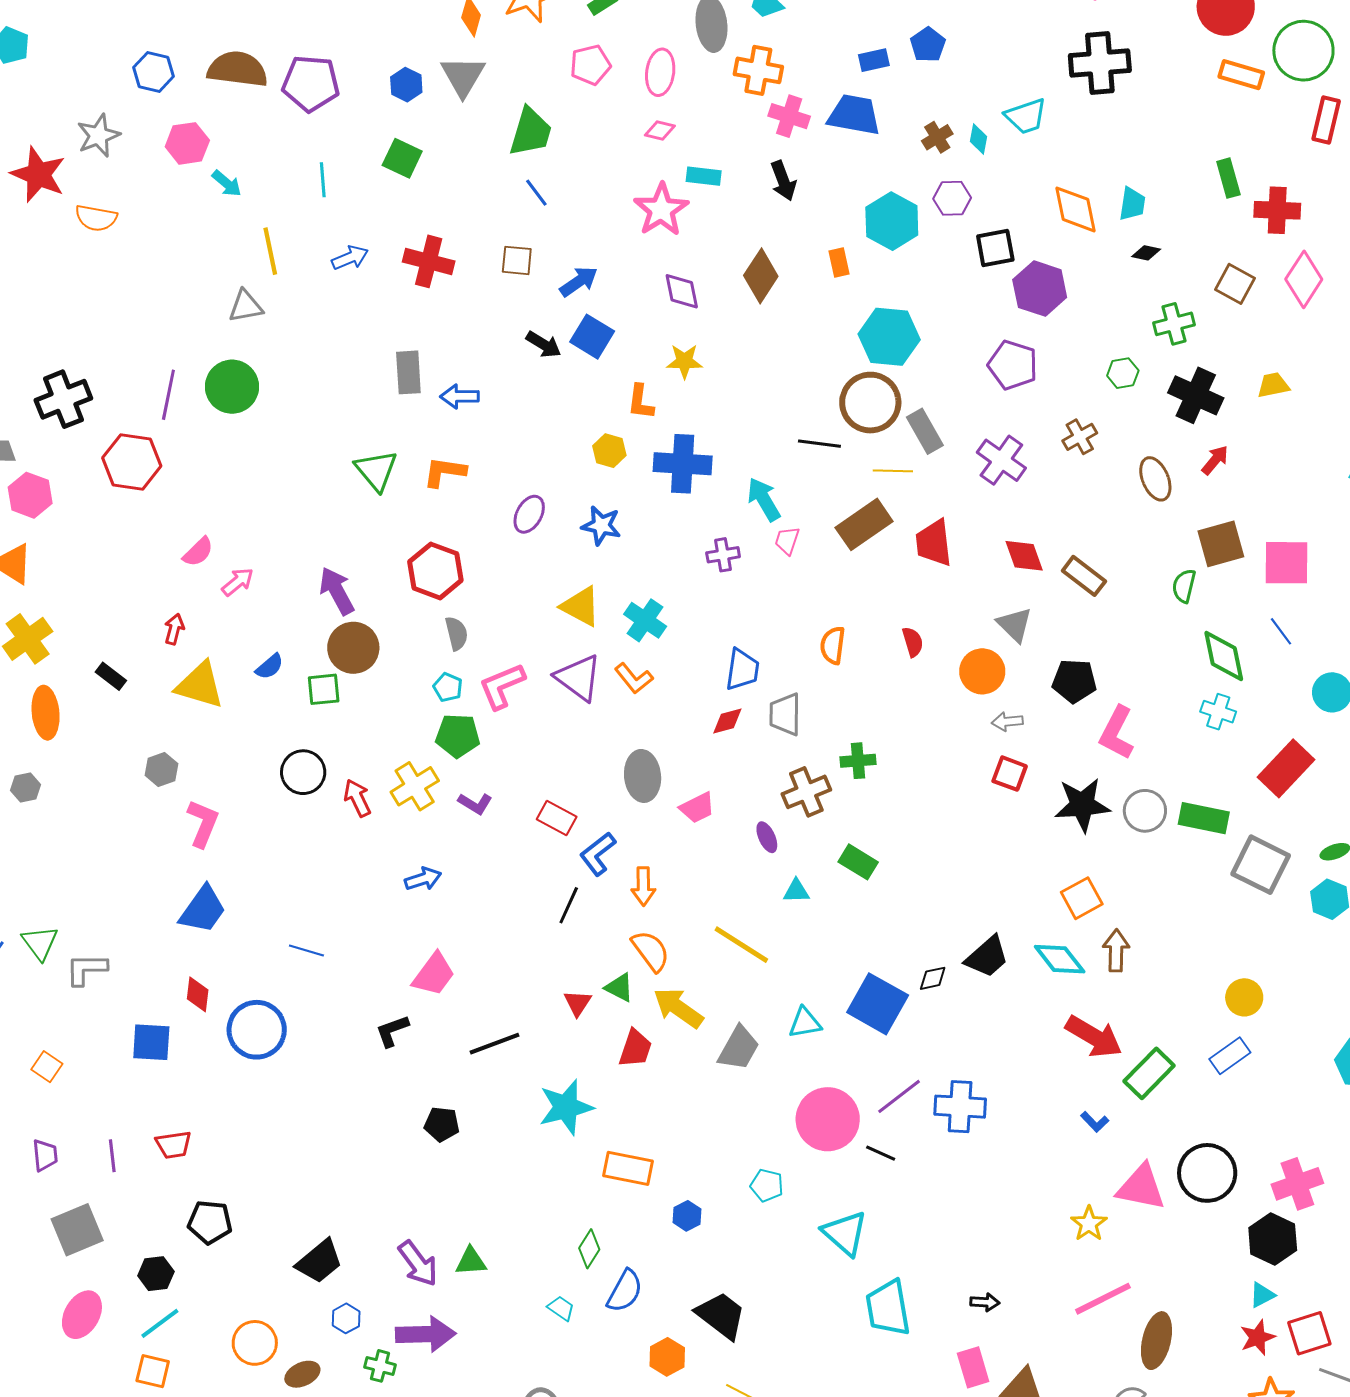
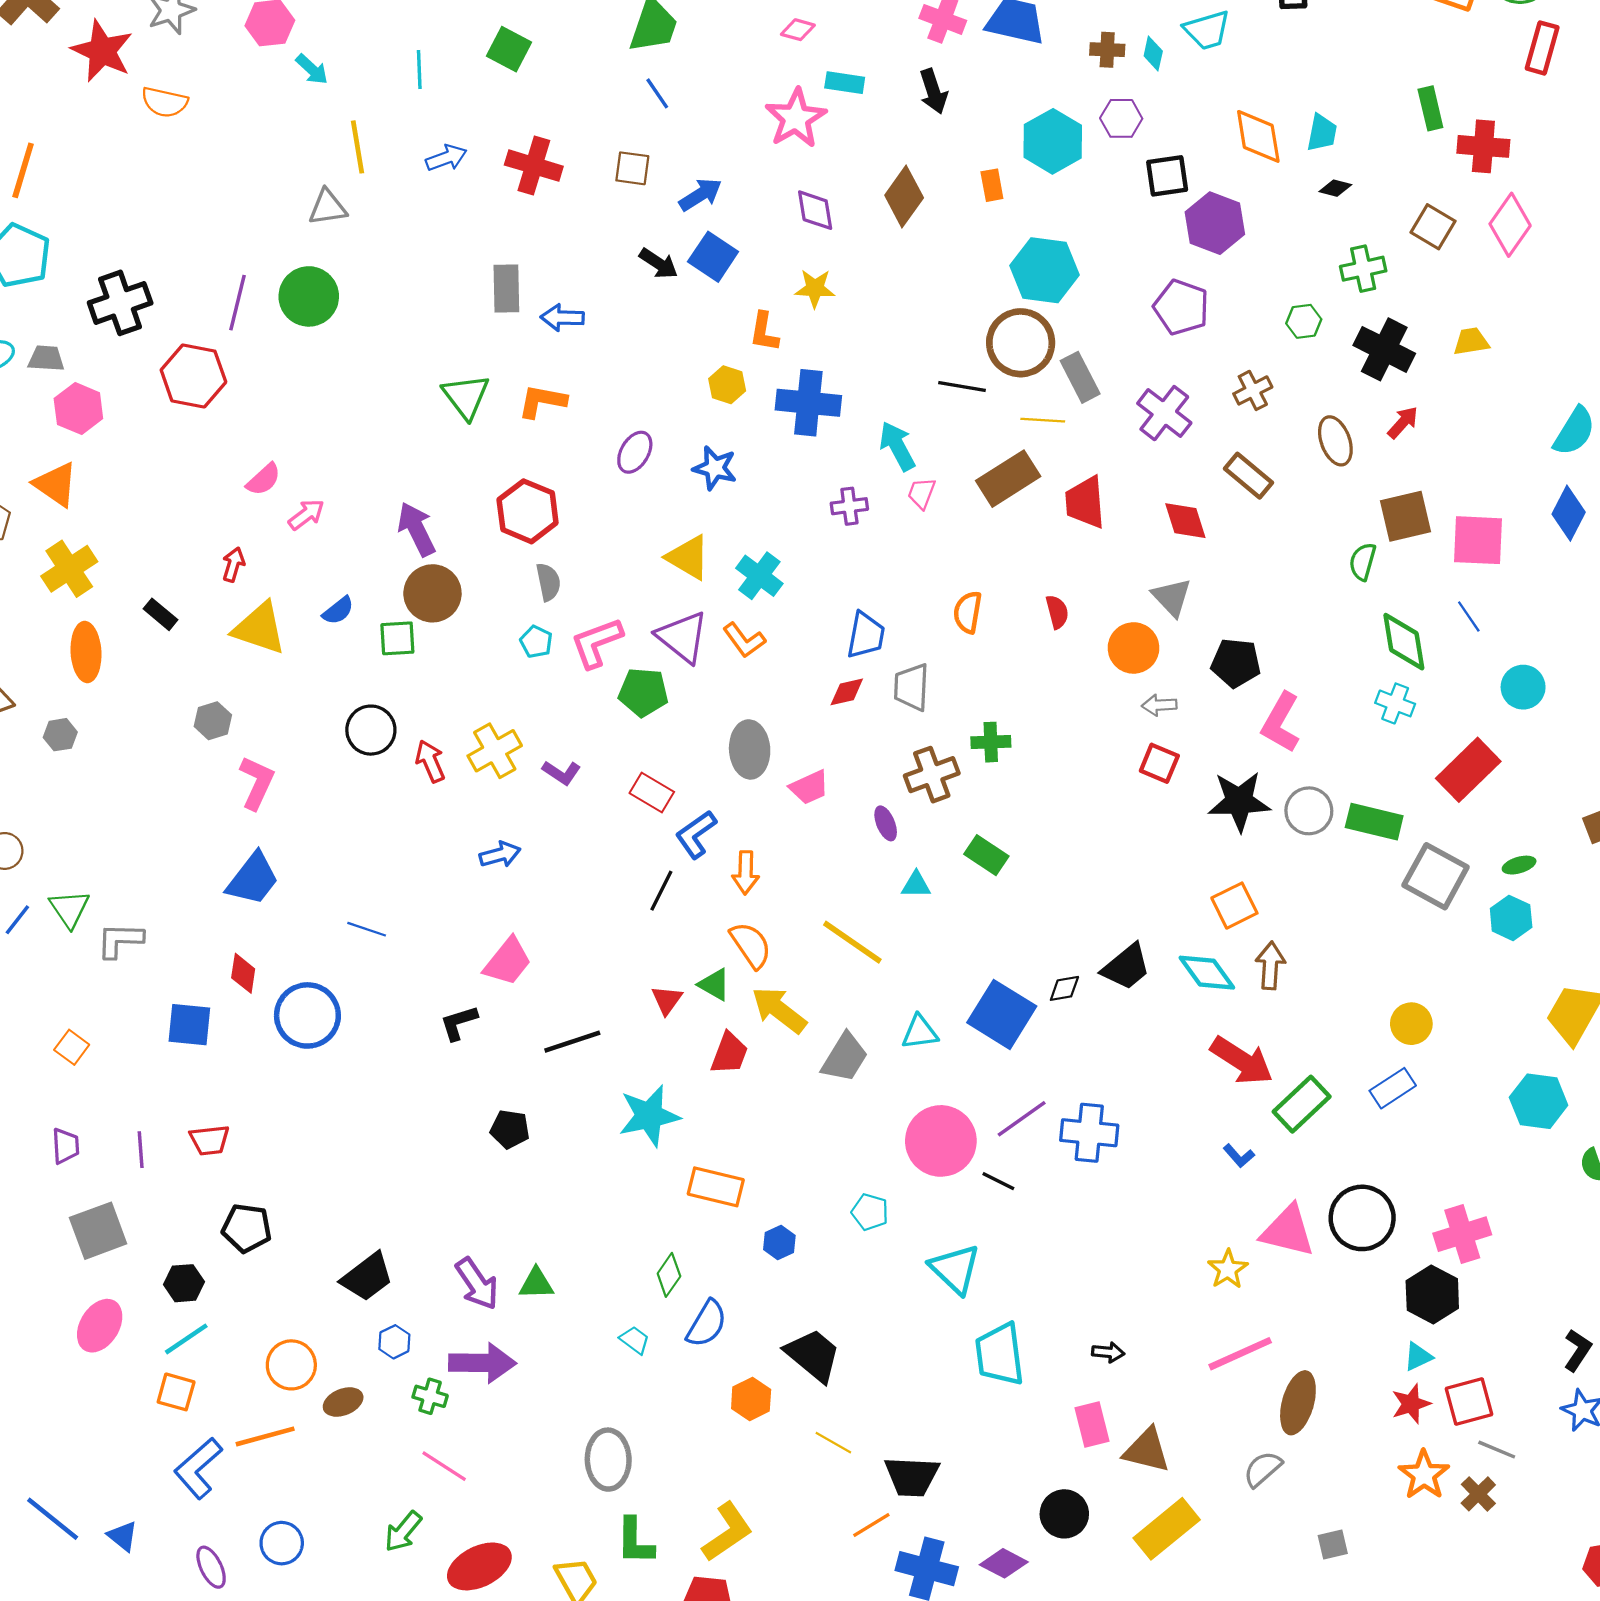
brown cross: (937, 137) -> (1107, 50), turned 32
brown rectangle: (1084, 576) -> (1248, 476), moved
green pentagon: (458, 736) -> (643, 692), moved

